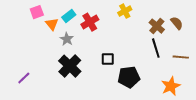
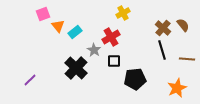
yellow cross: (125, 11) -> (123, 13), moved
cyan rectangle: (69, 16) -> (75, 32), moved
red cross: (90, 22) -> (111, 37), moved
gray star: (67, 39) -> (94, 50), moved

